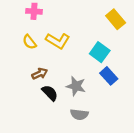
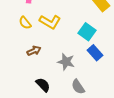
black semicircle: (50, 93) -> (43, 85), moved
gray semicircle: (79, 114) -> (78, 87), moved, turned 49

